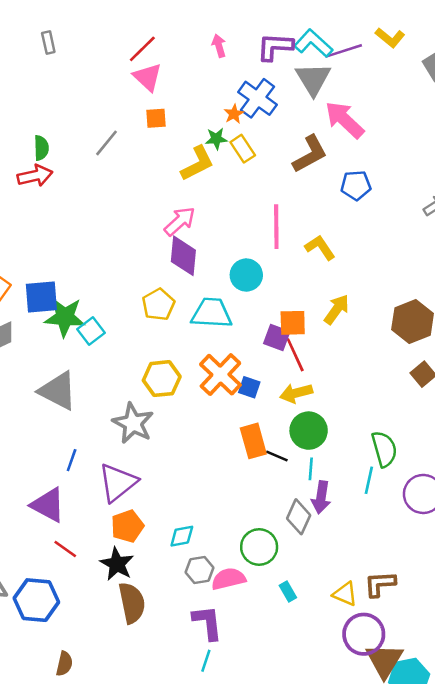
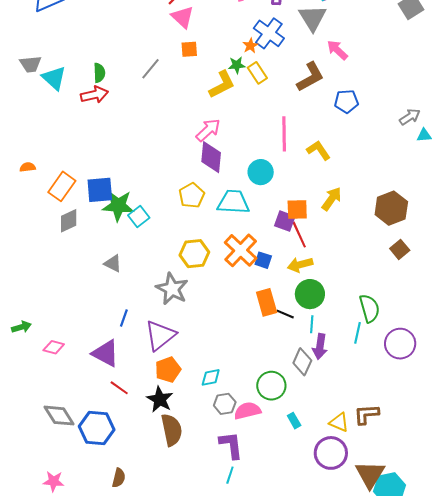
pink arrow: (345, 120) -> (337, 50), size x0.7
gray triangle: (58, 391) -> (113, 263), size x0.6
purple circle: (364, 634) -> (331, 453), moved

